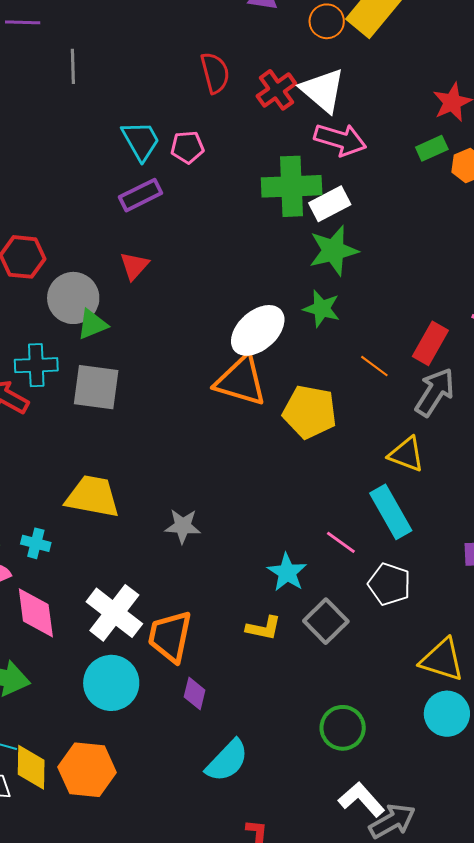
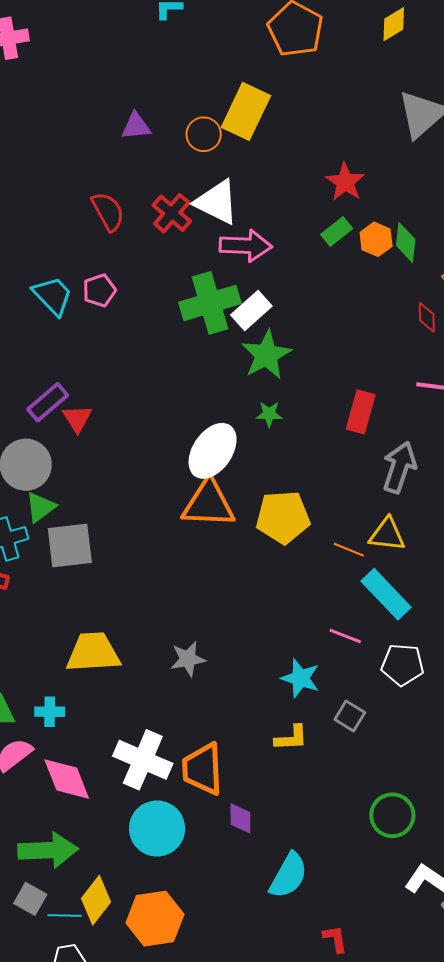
purple rectangle: (141, 195) -> (48, 402), moved
green star: (322, 309) -> (269, 414), size x0.7
green triangle: (92, 324) -> (40, 507), moved
red rectangle: (430, 343) -> (361, 412), moved
orange line: (374, 366) -> (349, 550), moved
gray square: (326, 621) -> (350, 716), size x0.7
yellow diamond: (31, 767) -> (96, 900), moved, turned 51

